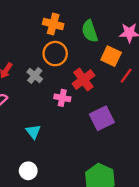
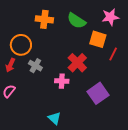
green semicircle: (90, 31) -> (76, 21), turned -30
orange circle: (55, 54) -> (21, 45), moved
cyan triangle: (33, 132) -> (54, 118), moved

